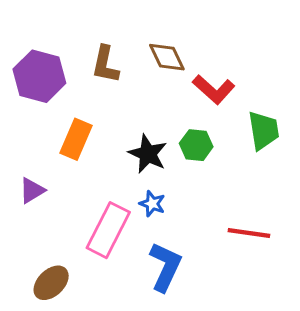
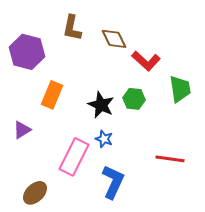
brown L-shape: (105, 64) -> (72, 28), moved

